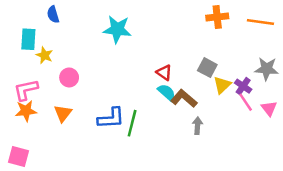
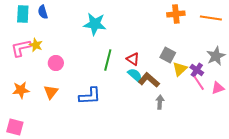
cyan rectangle: (28, 39) -> (23, 14), moved
gray star: (267, 69) -> (216, 56), turned -30
pink L-shape: (26, 90) -> (21, 48), moved
pink triangle: (269, 108) -> (218, 88), turned 48
green line: (132, 123) -> (108, 60), moved

